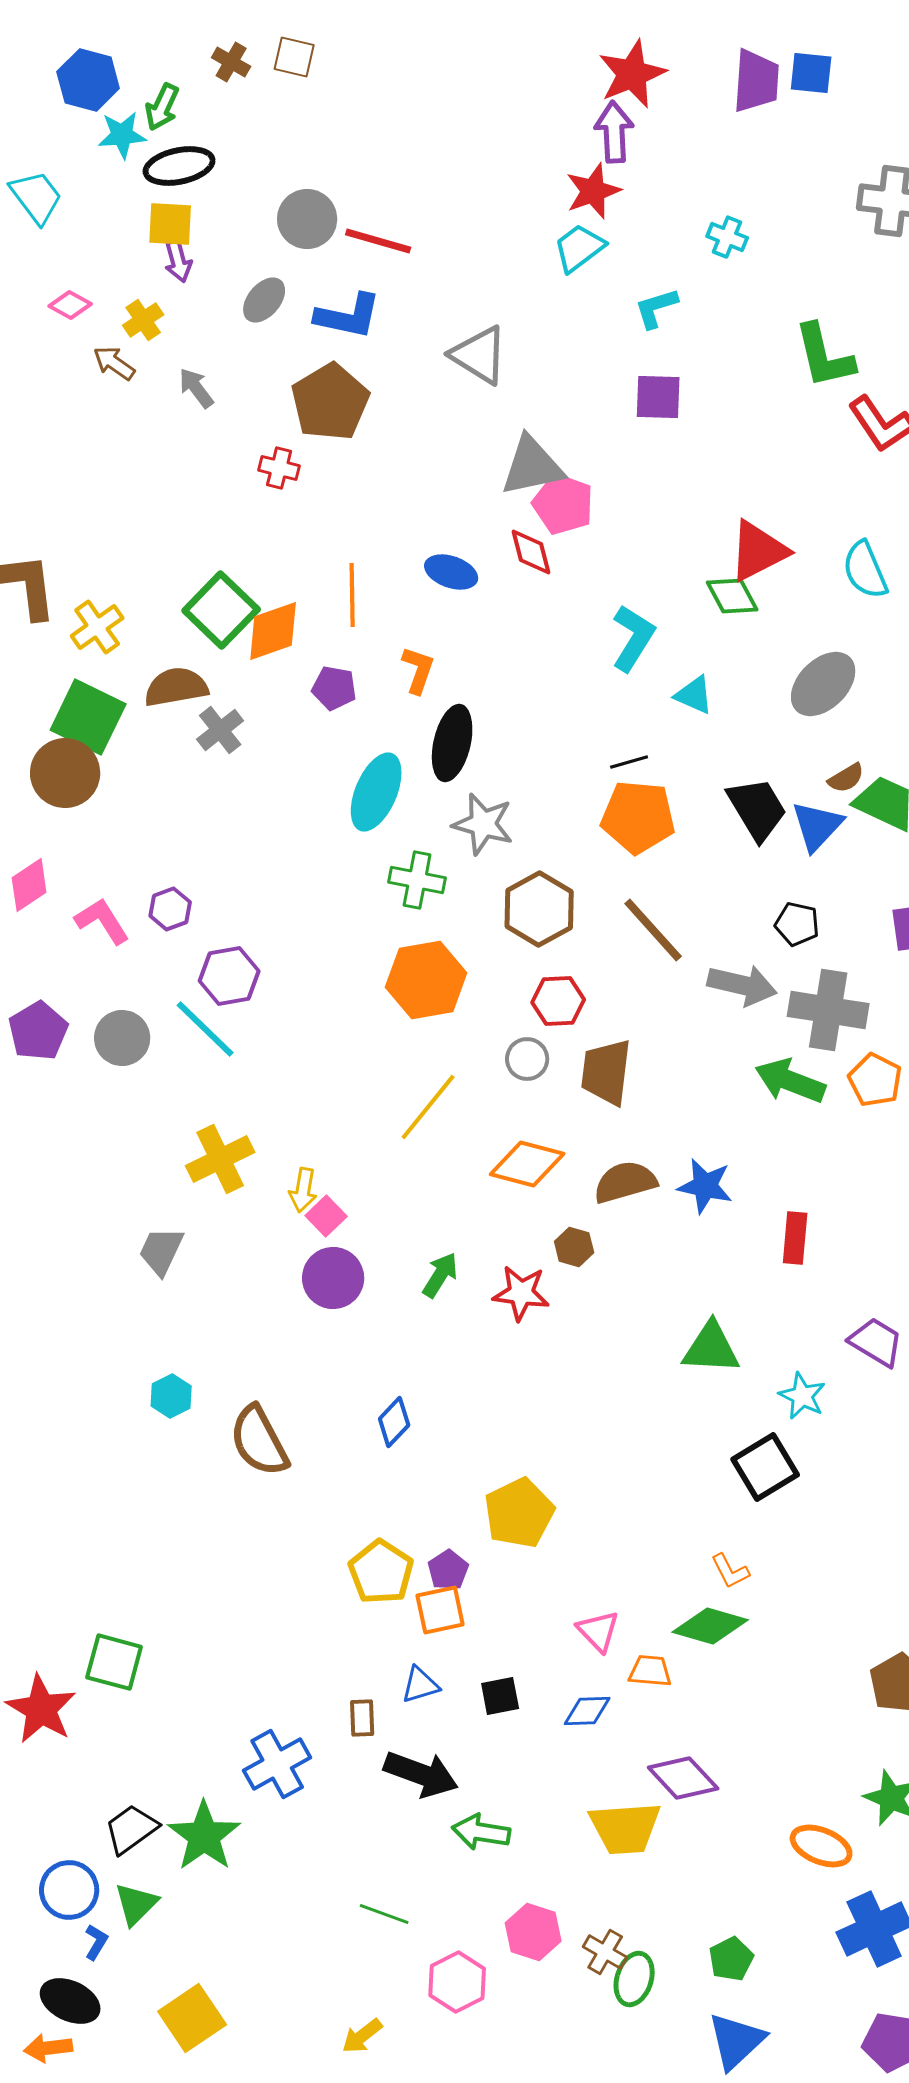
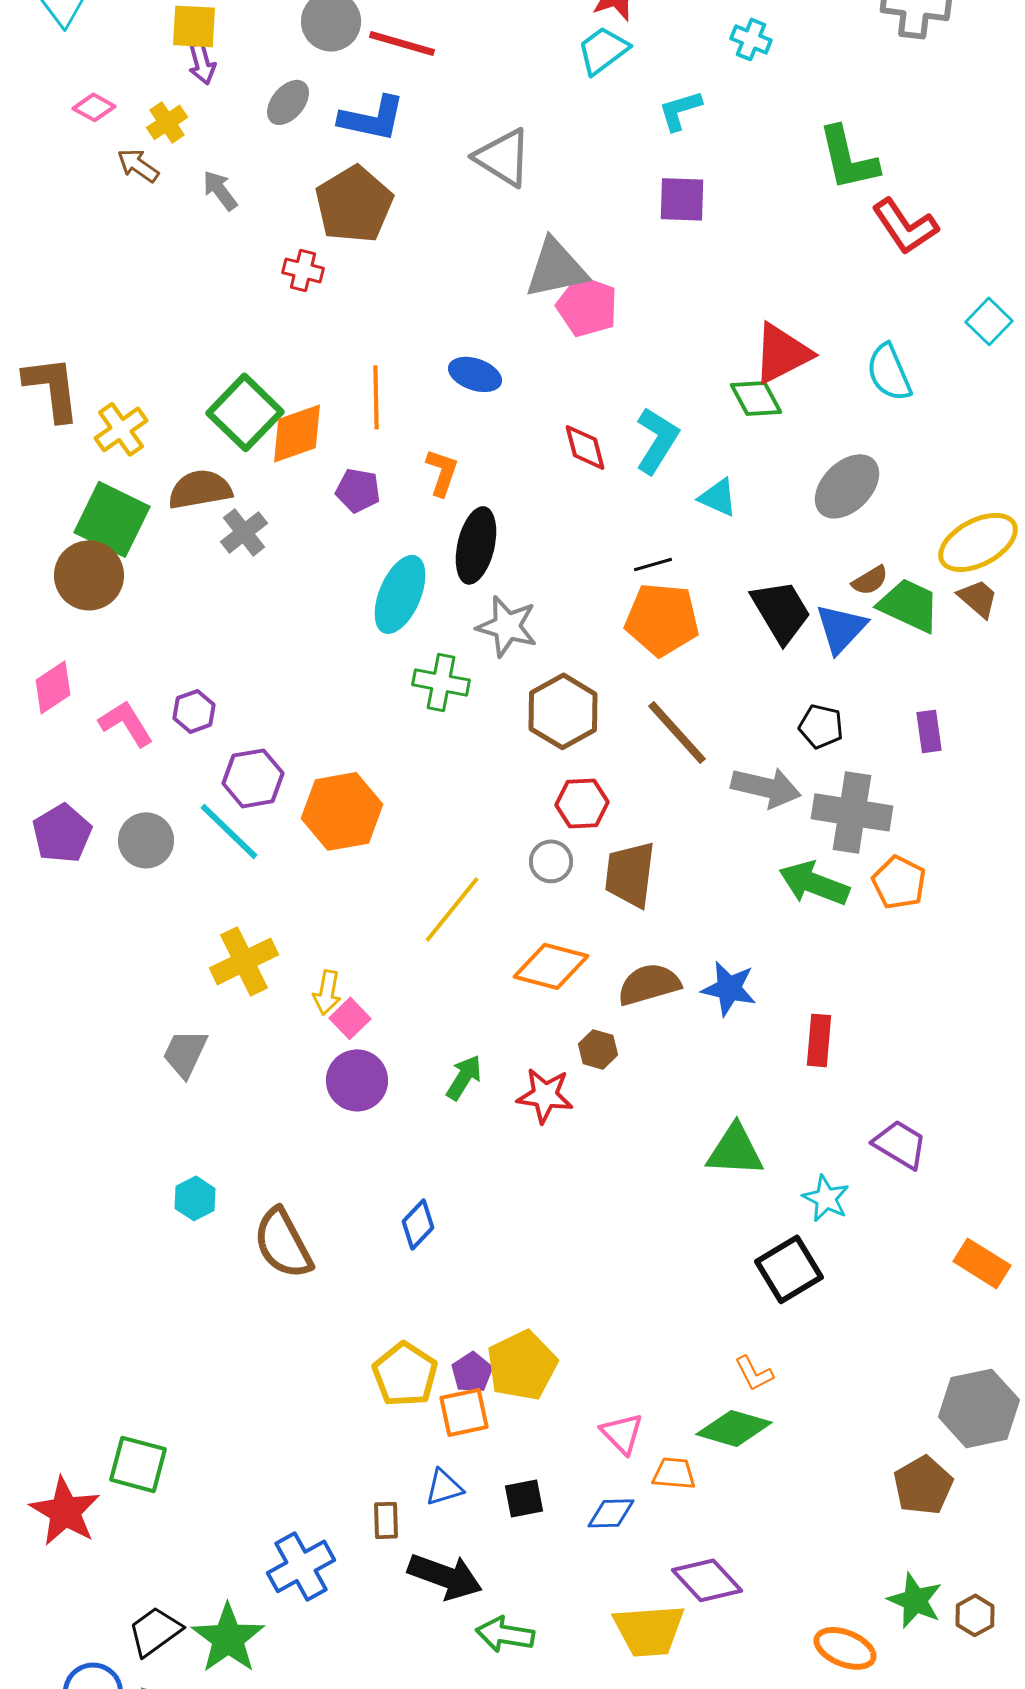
red diamond: (531, 552) -> (585, 447), moved
orange hexagon: (426, 980) -> (342, 811), moved
yellow pentagon: (519, 1513) -> (522, 1365), moved

